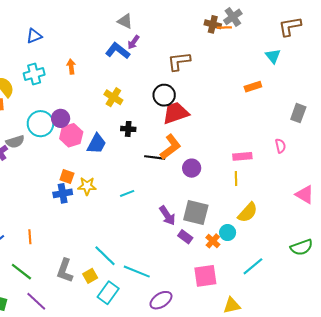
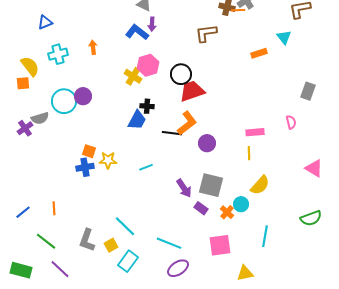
blue triangle: (34, 36) -> (45, 22), moved
purple arrow: (133, 42) -> (152, 24), turned -32
brown L-shape: (179, 61) -> (206, 33), moved
orange rectangle: (253, 87) -> (259, 53), moved
pink hexagon: (71, 135) -> (148, 65), moved
blue trapezoid: (97, 144) -> (137, 120), moved
cyan line: (253, 266) -> (265, 236), turned -40
cyan line: (137, 272) -> (169, 243), moved

